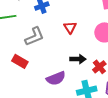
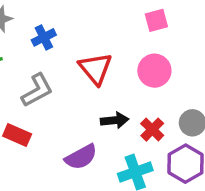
red triangle: (70, 27) -> (96, 68), size x1.5

